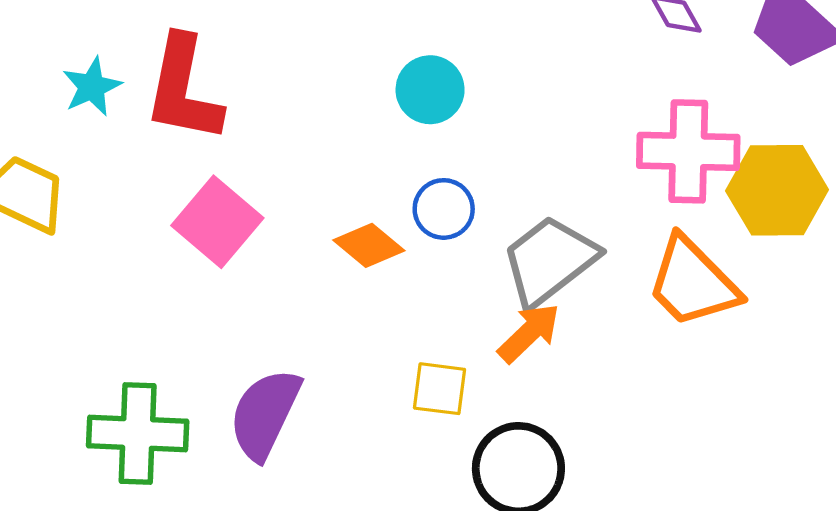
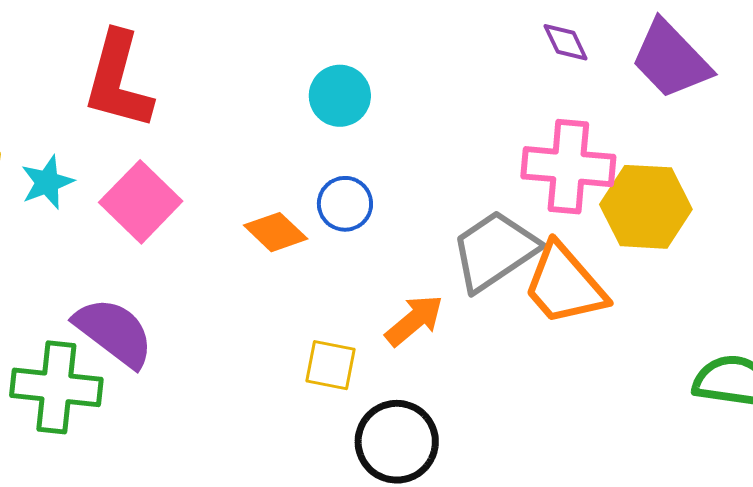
cyan star: (92, 87) -> (47, 182), moved
gray trapezoid: (549, 261) -> (495, 251), moved
purple semicircle: (265, 414) -> (114, 332), moved, turned 98

